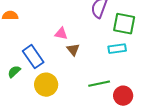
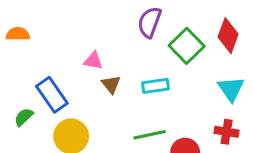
green square: (124, 24) -> (187, 46), turned 35
cyan rectangle: (117, 49) -> (155, 86), moved

